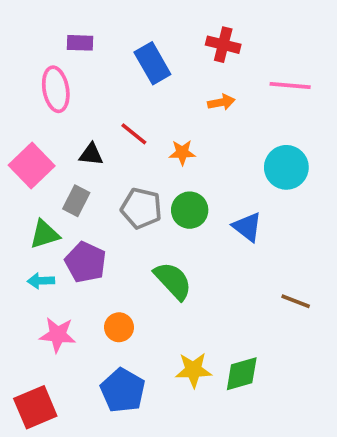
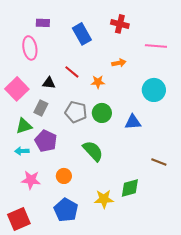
orange arrow: (221, 102) -> (119, 63), moved
blue triangle: (247, 227) -> (133, 122), turned -42
green diamond: (242, 374) -> (130, 188), moved

